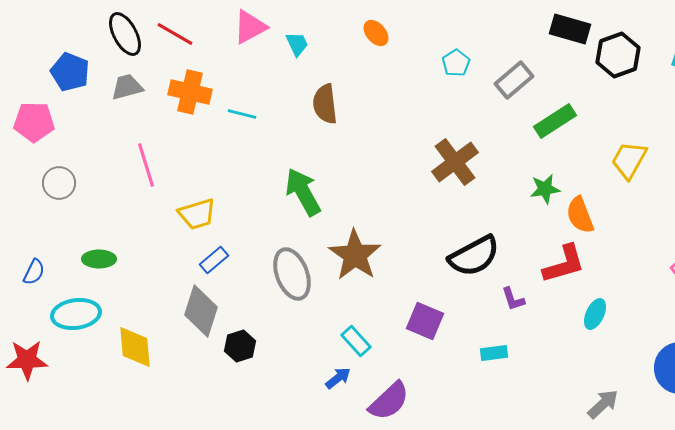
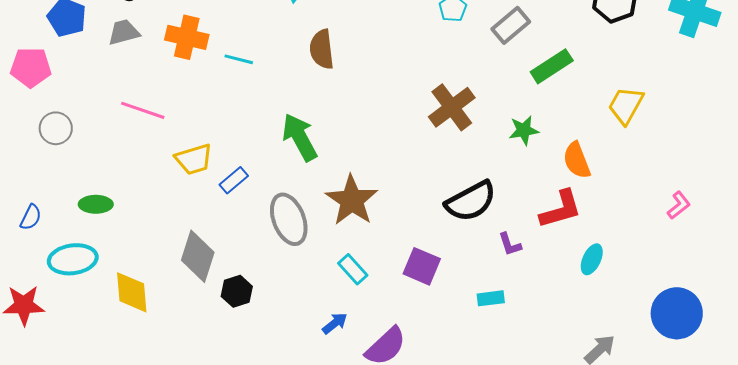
pink line: (146, 165) -> (143, 110), turned -54
green star: (545, 189) -> (524, 130), moved
blue rectangle: (214, 260) -> (234, 180), moved
cyan rectangle: (356, 341) -> (353, 269), moved

